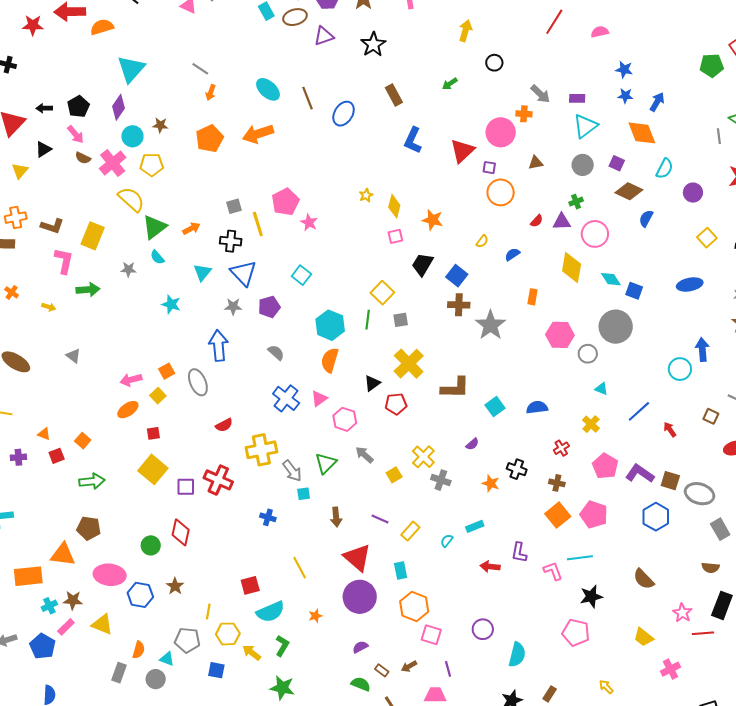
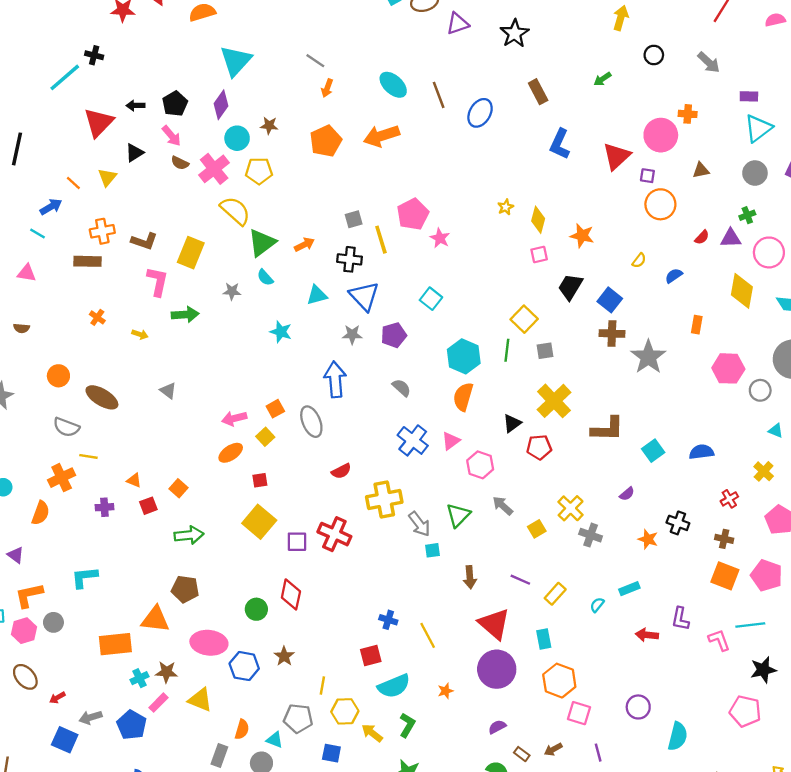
gray arrow: (540, 94) -> (709, 62), moved
cyan triangle: (202, 272) -> (317, 295), turned 36
orange square: (558, 515) -> (725, 576), turned -30
blue cross: (268, 517) -> (388, 620), moved

